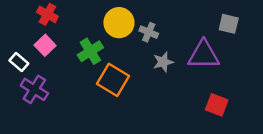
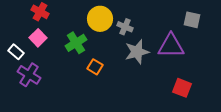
gray star: (163, 62) -> (137, 52), size x1.4
orange square: (113, 80) -> (95, 67), size x0.6

